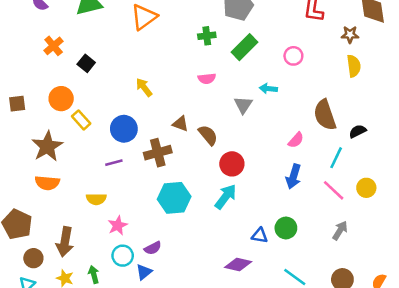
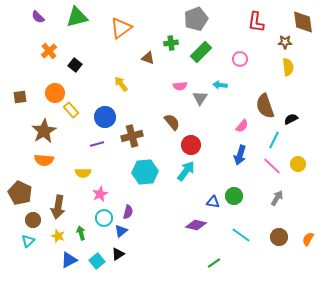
pink semicircle: (207, 79) -> (180, 86), moved
brown triangle: (180, 124) -> (148, 58), moved
purple semicircle: (153, 248) -> (128, 212), turned -48

